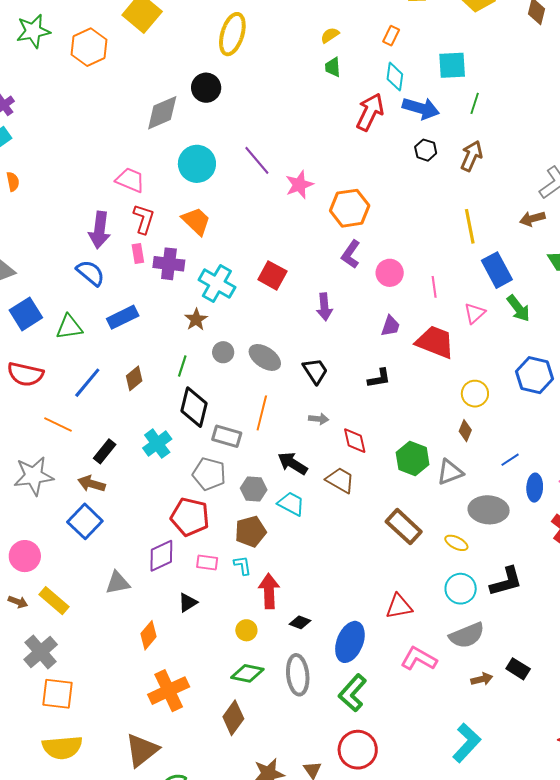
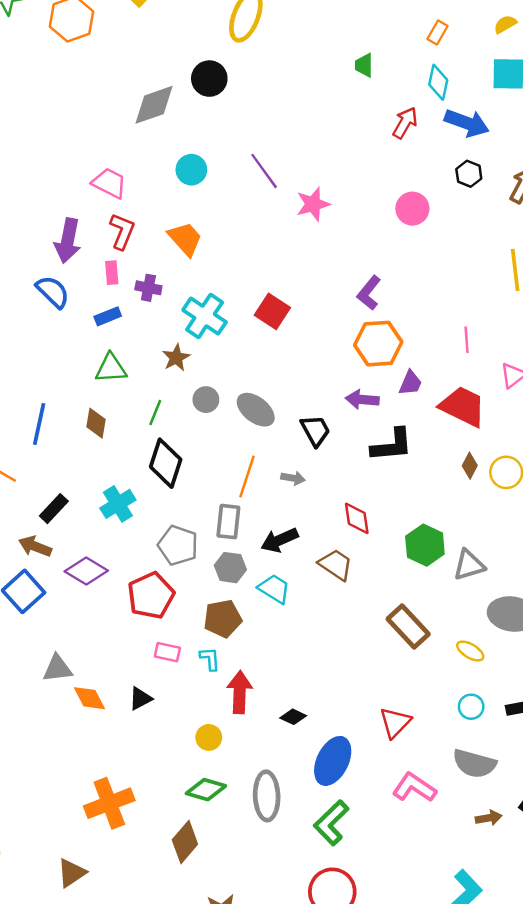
yellow semicircle: (330, 35) -> (505, 24), moved
red arrow: (370, 112) -> (405, 123), size x0.7
cyan circle: (197, 164) -> (191, 170), size x0.7
orange hexagon: (350, 208) -> (378, 344), moved
purple cross: (169, 264) -> (148, 288), size x0.7
pink circle: (390, 273) -> (412, 209), moved
purple arrow: (324, 307) -> (362, 400), moved, turned 96
blue rectangle: (123, 317) -> (108, 316), moved, size x0.7
green triangle: (69, 327) -> (111, 368), moved
brown diamond: (134, 378) -> (96, 423), turned -45
black L-shape: (379, 378) -> (392, 445), size x1.5
blue line: (87, 383) -> (39, 424), turned -32
gray arrow: (319, 419) -> (293, 478), moved
brown diamond: (465, 431) -> (470, 466), moved
gray rectangle: (227, 436) -> (228, 522), moved, turned 76
black arrow: (293, 463) -> (280, 540), turned -60
red pentagon: (190, 517) -> (151, 595), turned 30
purple diamond: (161, 556) -> (86, 571), moved, turned 52
cyan circle: (461, 589) -> (471, 707), size x0.7
red triangle: (399, 606) -> (395, 722), turned -40
black diamond: (300, 622) -> (293, 717), moved
orange diamond: (148, 635) -> (89, 698), moved, turned -72
gray semicircle: (467, 635) -> (474, 764), turned 33
brown triangle: (142, 750) -> (72, 873), size x0.7

